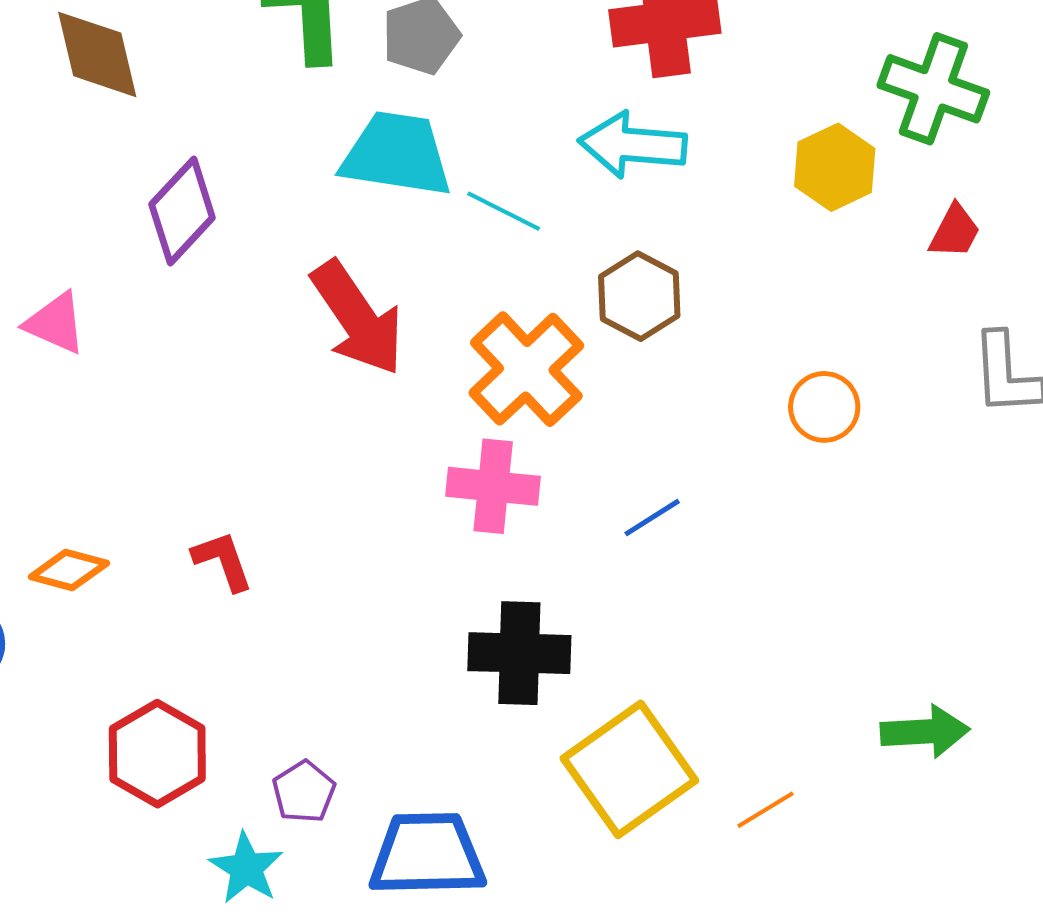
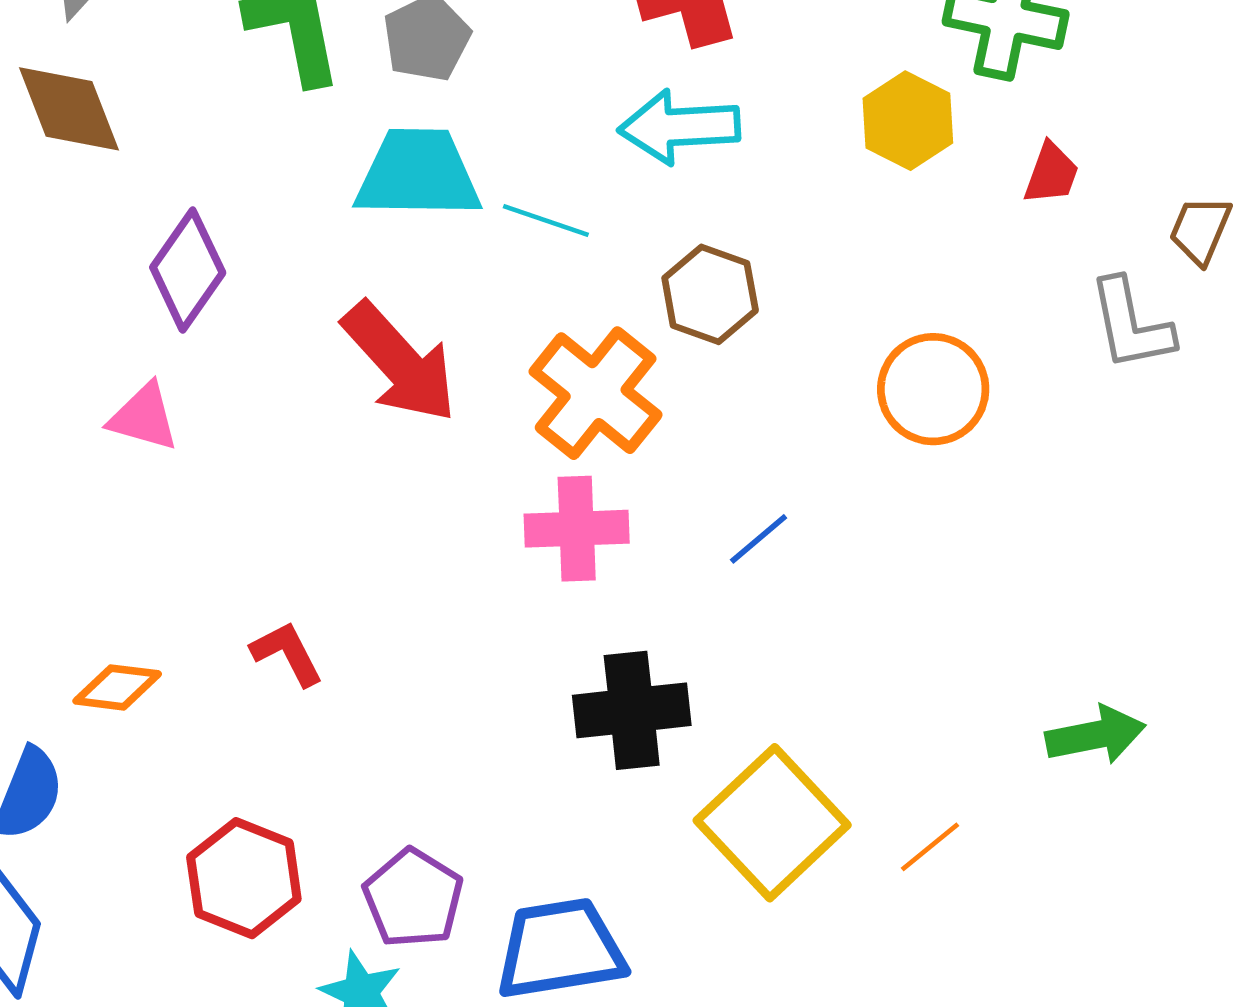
pink triangle: (55, 323) -> (144, 417), moved
orange circle: (824, 407) -> (933, 389), size x1.4
purple pentagon: (304, 792) -> (413, 898), size x1.4

